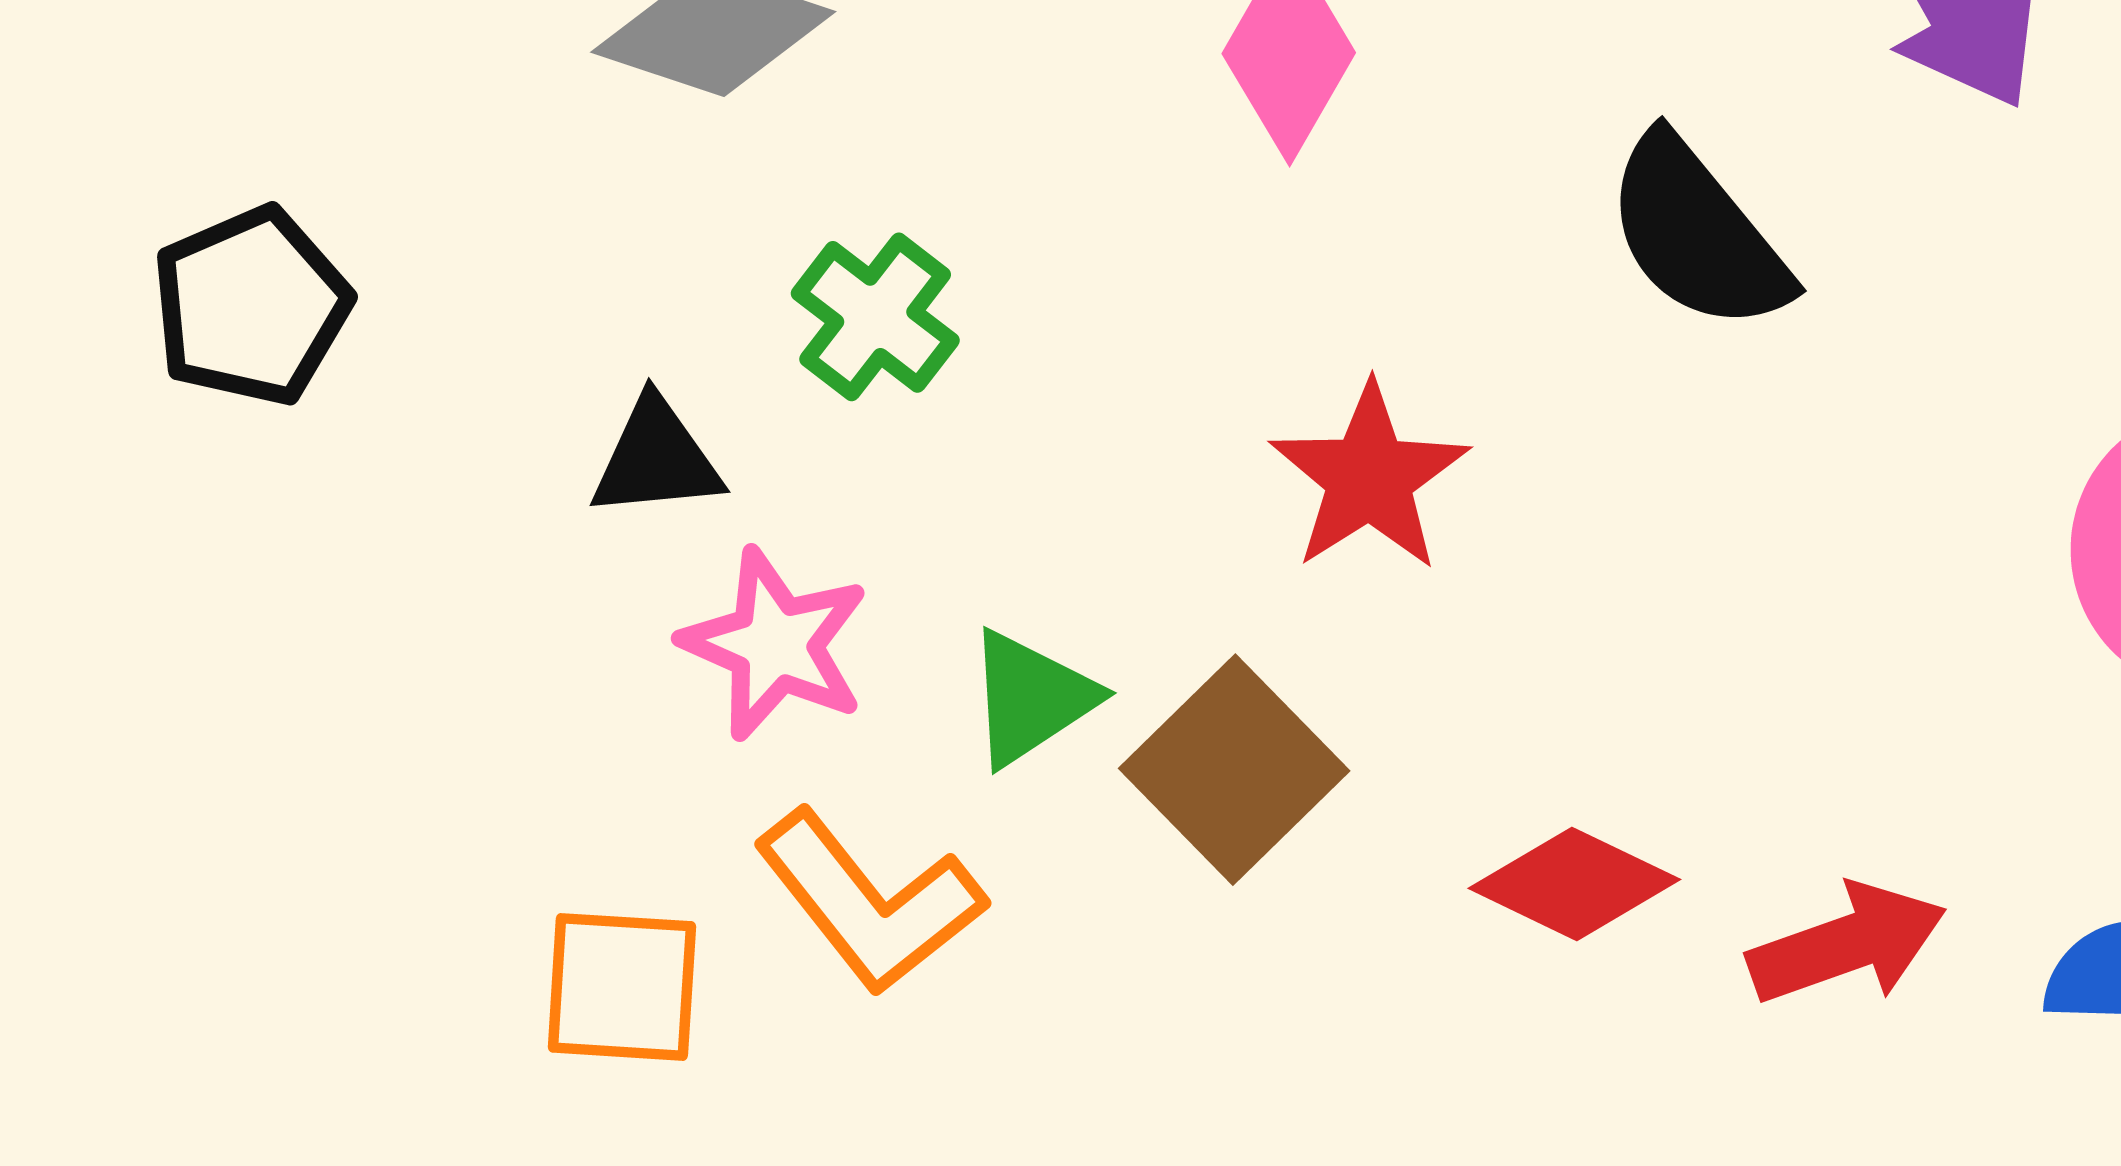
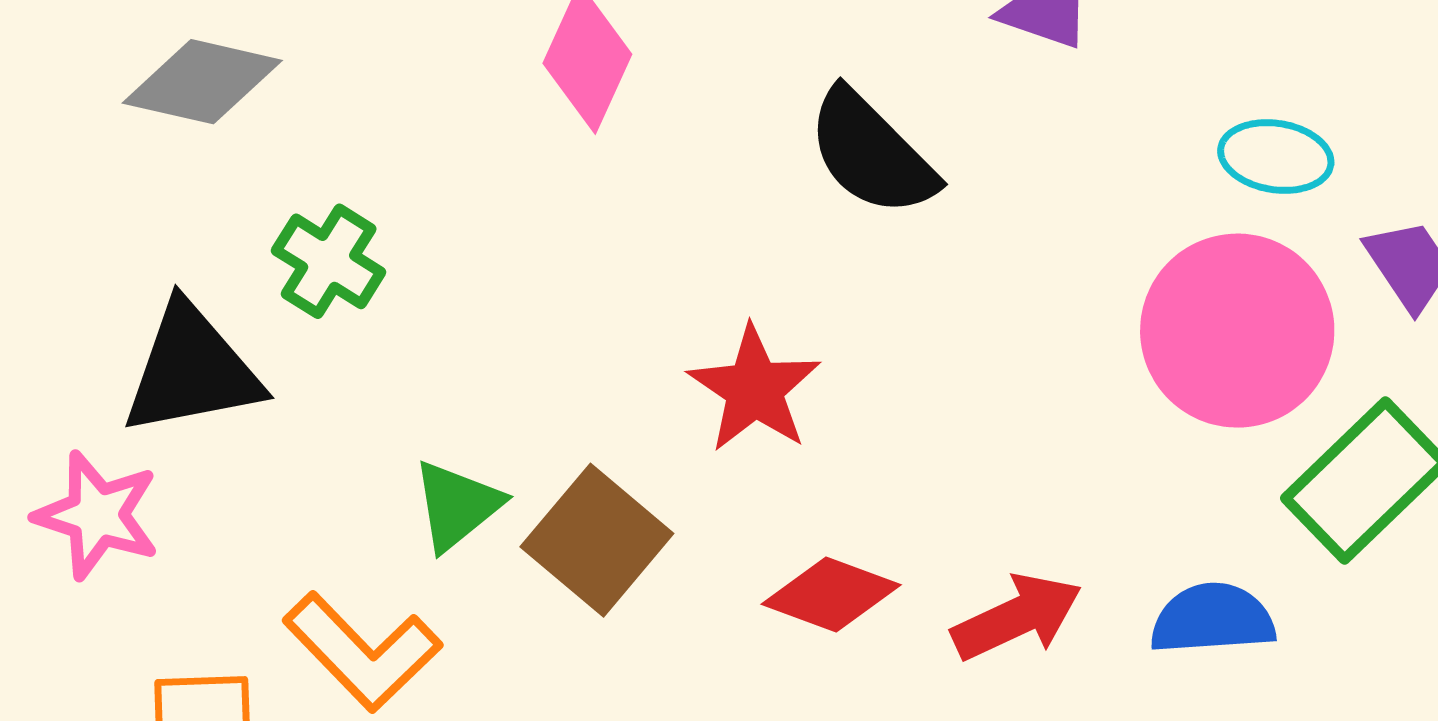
black triangle: (656, 458) -> (192, 370), size x1.6
red star: (1369, 477) -> (754, 389), moved
pink star: (775, 644) -> (97, 515), moved

